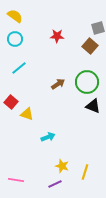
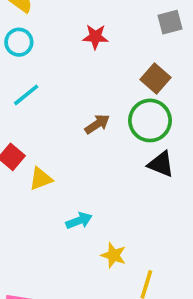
brown square: (90, 46) -> (155, 79), moved
yellow triangle: (27, 114) -> (41, 179), turned -40
yellow star: (62, 166) -> (114, 255), moved

